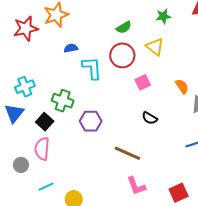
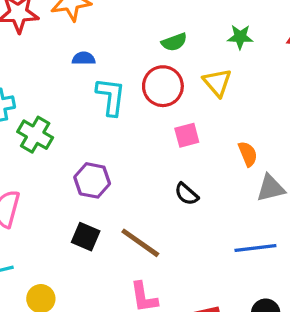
green cross: (63, 101) -> (35, 135), moved
black square: (45, 122) -> (86, 237), moved, turned -30

